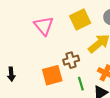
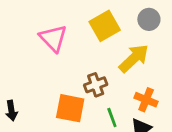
orange square: (52, 75) -> (70, 108), turned 30

